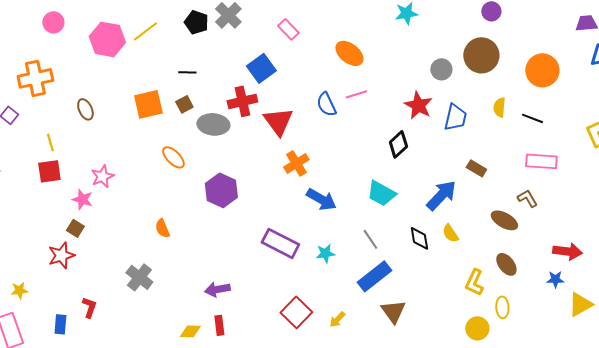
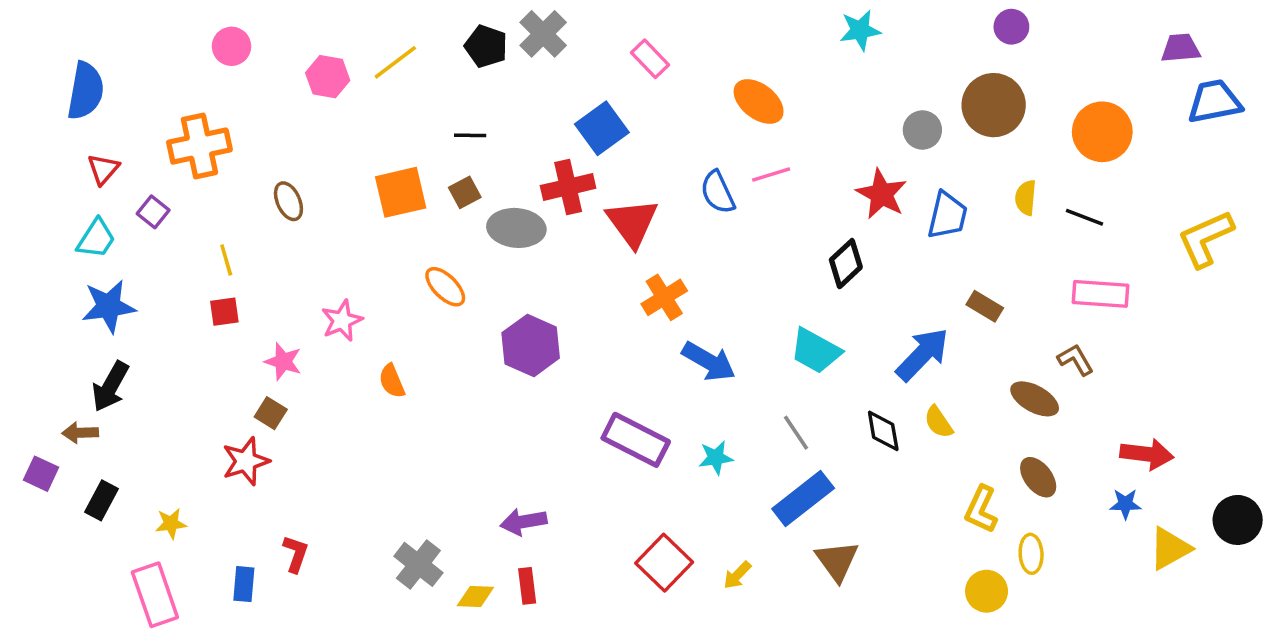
pink hexagon: (107, 39) -> (328, 77), size x0.7
red square: (49, 171) -> (224, 312), size x0.7
pink star: (102, 176) -> (342, 321), moved
orange semicircle: (162, 228) -> (392, 381), moved
gray cross: (139, 277) -> (418, 564), moved

